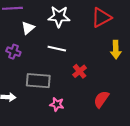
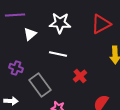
purple cross: (13, 52) -> (16, 68), moved
gray rectangle: (38, 81) -> (40, 85), turned 50

